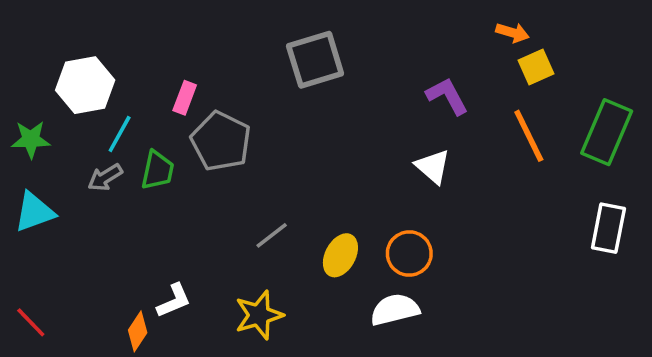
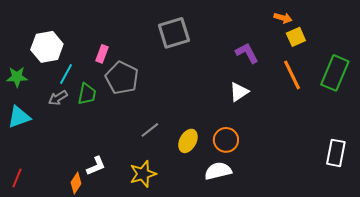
white triangle: (433, 167) -> (239, 92), turned 45
white rectangle: (608, 228) -> (336, 153), moved
red line: (31, 322) -> (17, 178), turned 66

